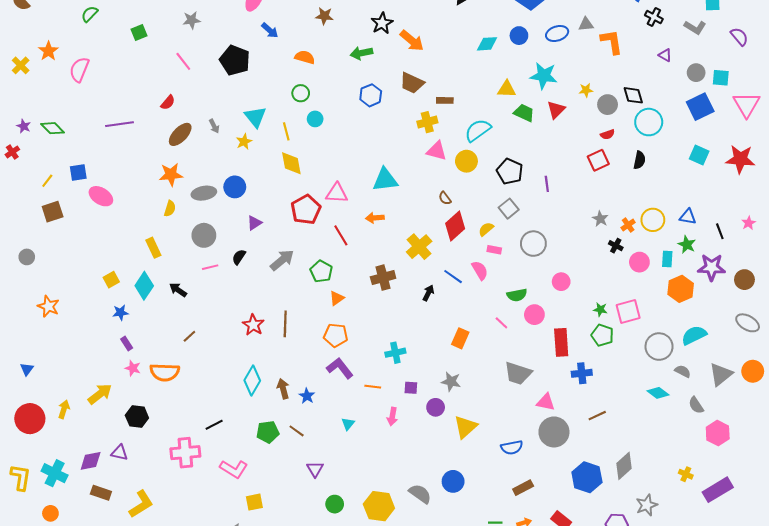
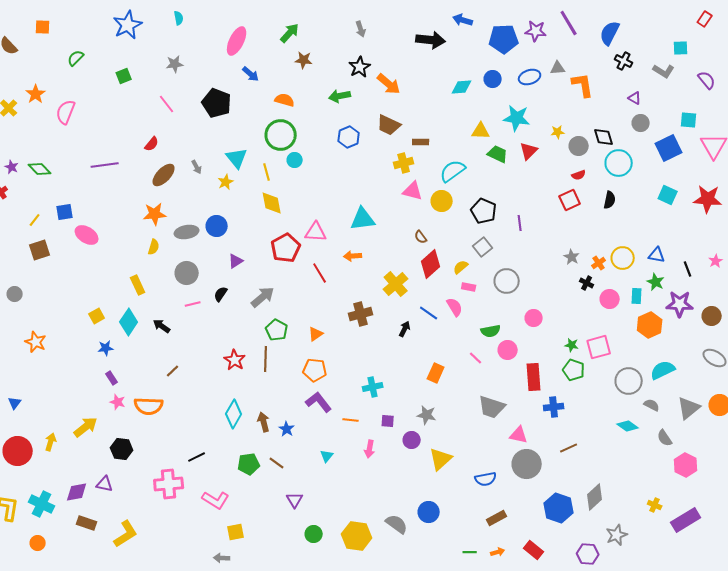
gray circle: (696, 73) -> (641, 123), moved
green circle: (301, 93) -> (281, 135), size x1.8
green pentagon: (321, 271) -> (277, 330), moved

